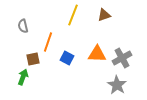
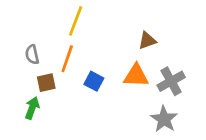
yellow line: (73, 15) -> (76, 21), moved
brown triangle: (104, 15) -> (147, 41), moved
gray semicircle: (23, 26) -> (32, 55), moved

